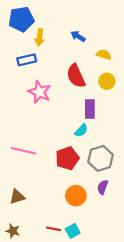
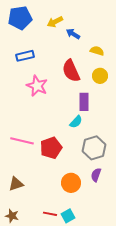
yellow arrow: (40, 37) -> (55, 22), moved, turned 56
red pentagon: (67, 158) -> (51, 148), moved

